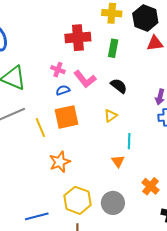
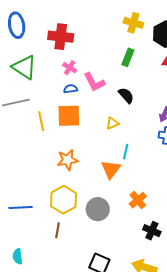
red cross: (78, 38) -> (61, 37), moved
orange triangle: (118, 161) -> (111, 169), size x1.5
orange star: (60, 162) -> (67, 160), moved

